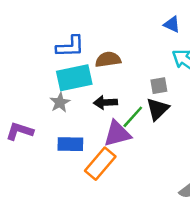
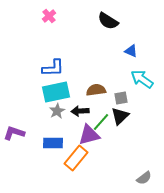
brown semicircle: (108, 60) -> (96, 90), moved
gray star: (60, 102) -> (57, 111), moved

